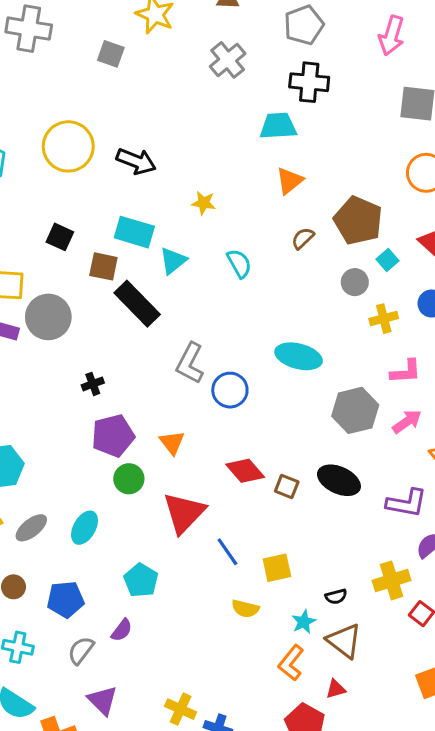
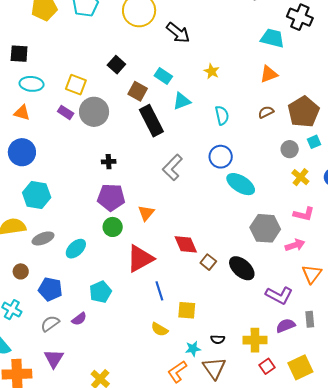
cyan rectangle: (134, 232) -> (163, 76), size x0.7
yellow cross: (384, 319) -> (300, 177), turned 36
blue circle: (230, 390) -> (221, 157), moved

